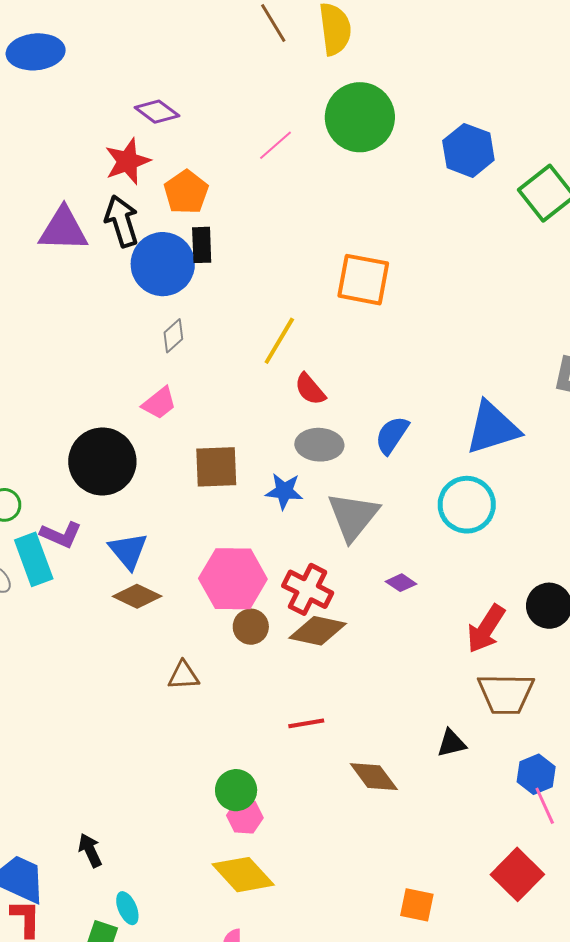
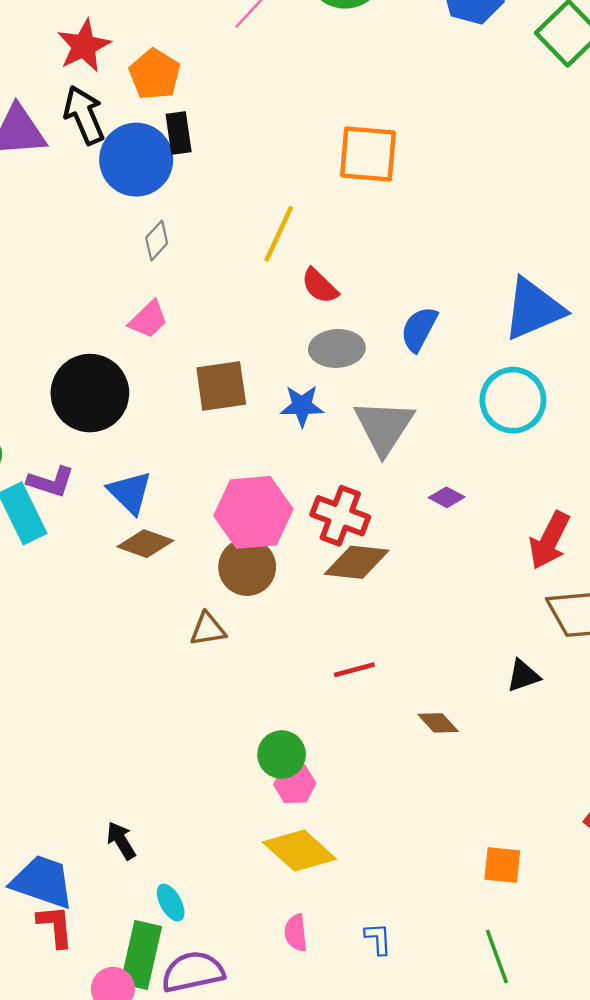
brown circle: (251, 627) -> (247, 567), moved, size x1.4
brown diamond: (374, 777) -> (438, 723), size x0.7

